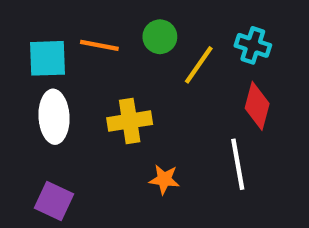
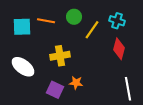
white ellipse: (54, 117) -> (23, 67), moved, turned -50
white line: (238, 164) -> (128, 89), moved
purple square: (54, 201) -> (55, 90), moved

